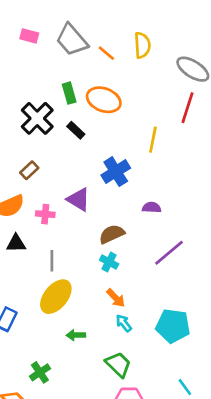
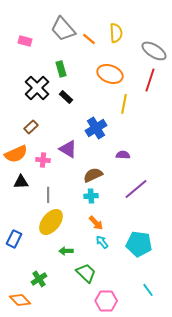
pink rectangle: (29, 36) -> (25, 41), moved
orange ellipse: (104, 100) -> (110, 74), moved
cyan cross: (109, 262) -> (91, 196), turned -32
green trapezoid: (118, 364) -> (86, 273), moved

